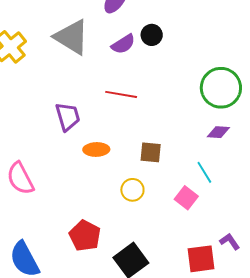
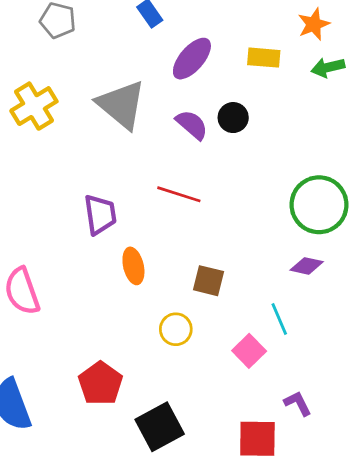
purple semicircle: (123, 44) -> (192, 125), turned -115
orange ellipse: (96, 149) -> (133, 266), turned 70
purple L-shape: (230, 242) -> (298, 403), moved

